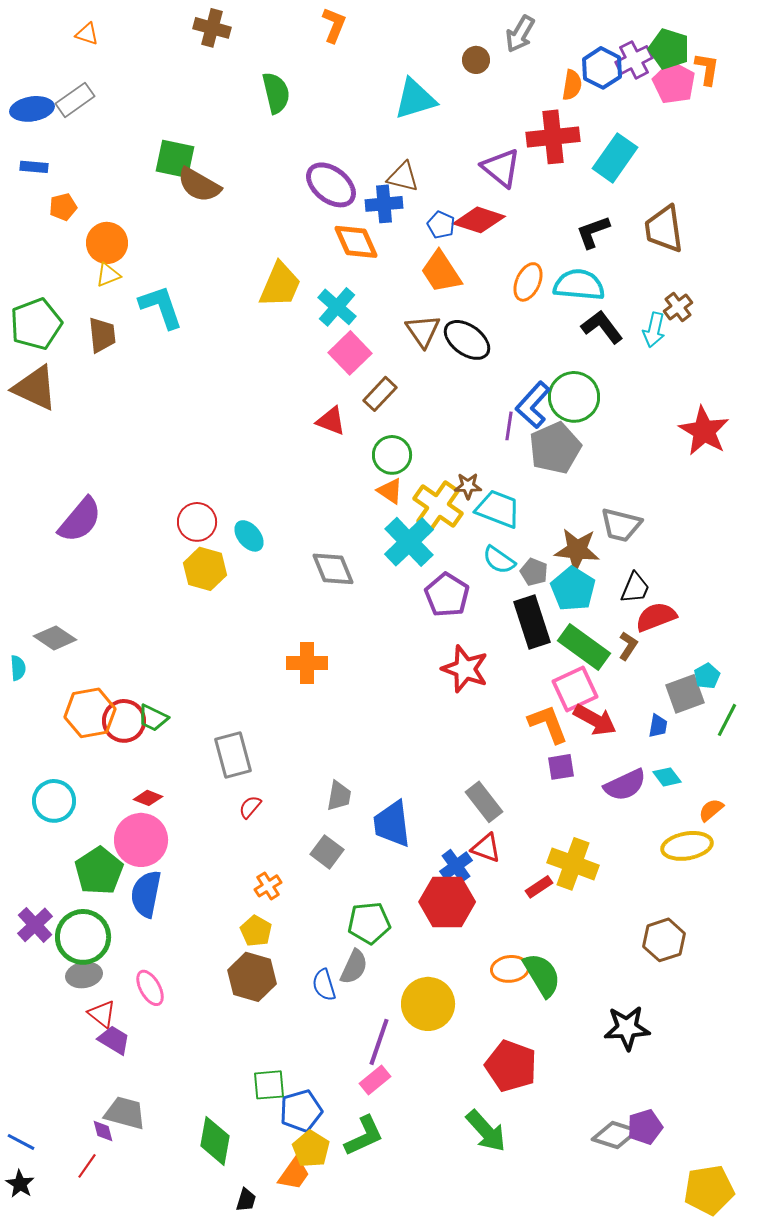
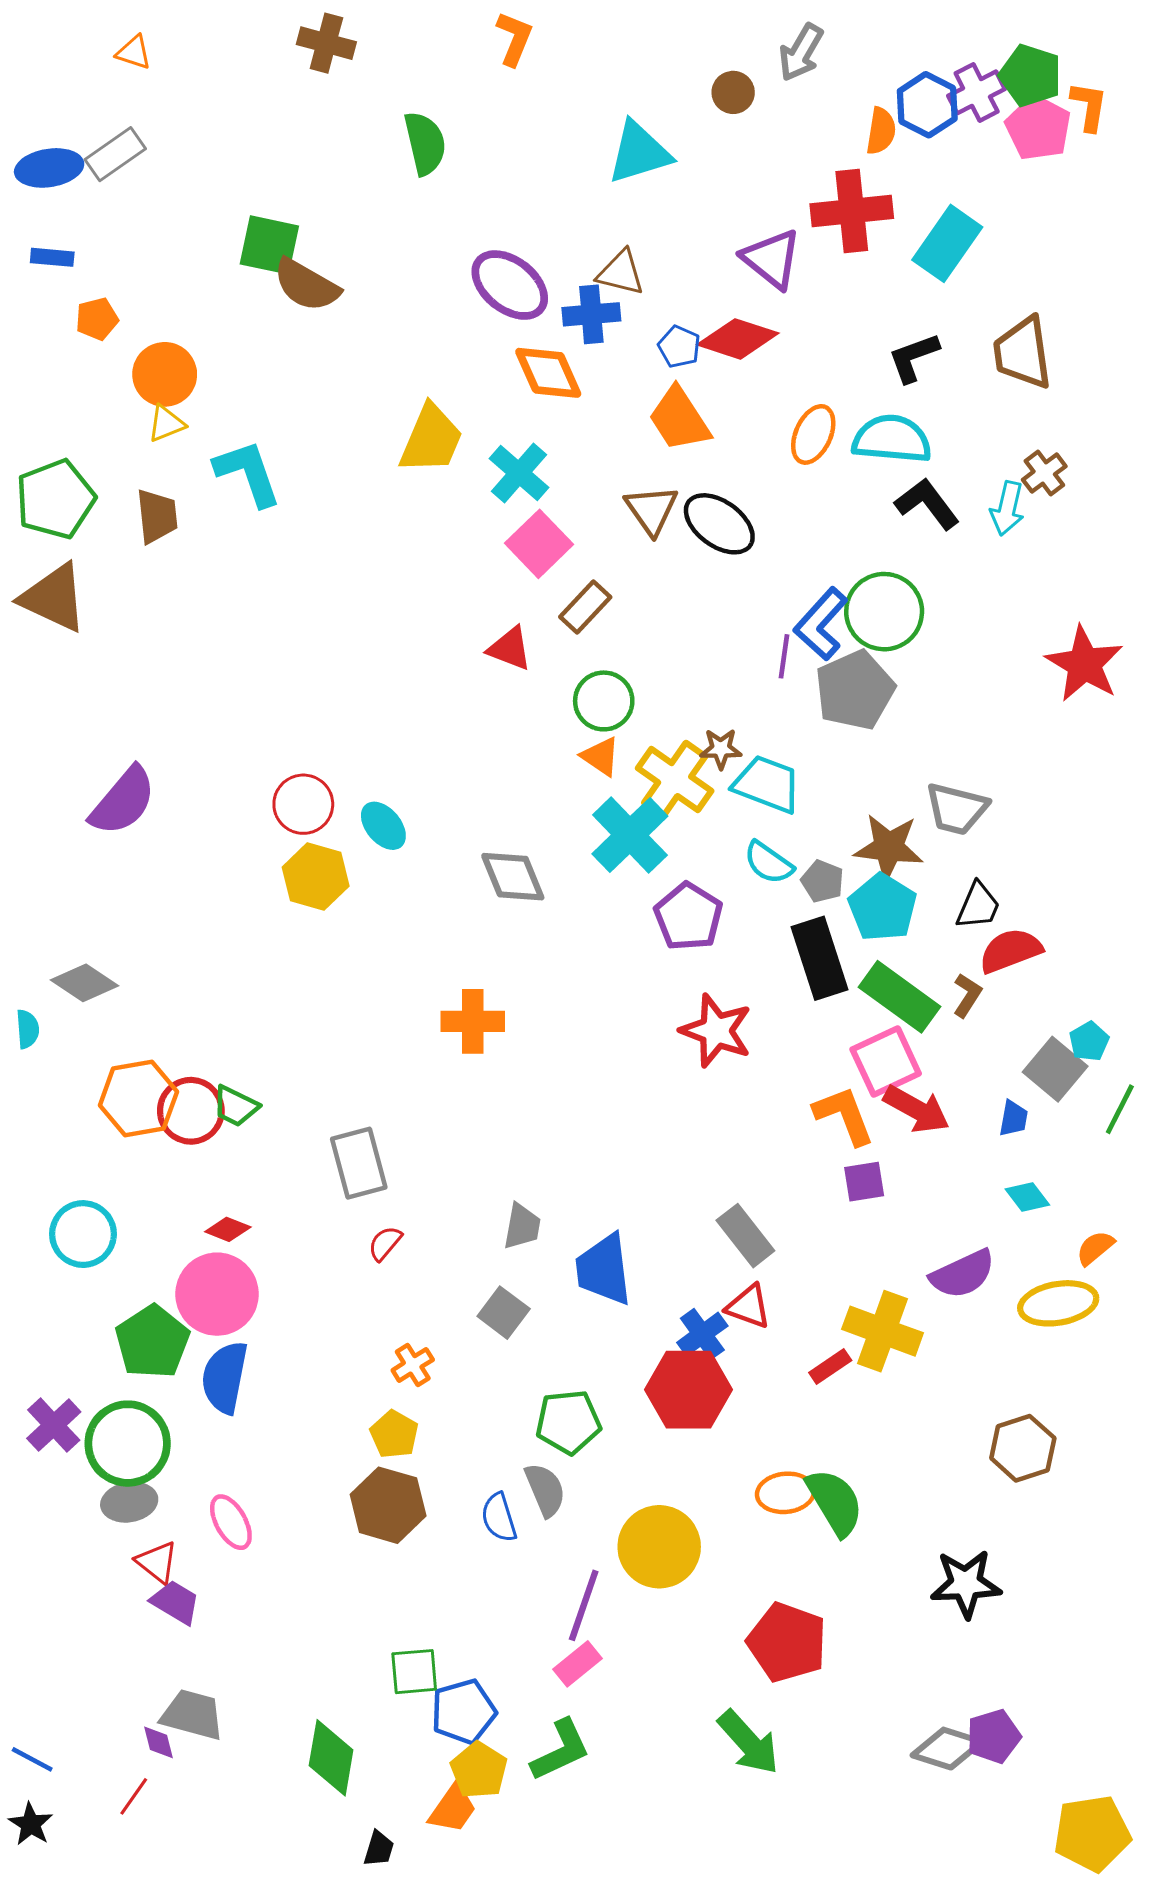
gray square: (685, 694) -> (1055, 1069), turned -30
purple semicircle: (625, 785) -> (963, 1274), moved
gray semicircle: (354, 967) -> (545, 1490), turned -48

